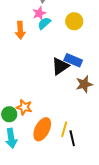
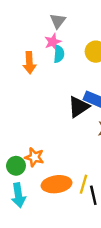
cyan semicircle: (44, 23) -> (59, 54), turned 136
orange ellipse: (42, 129) -> (56, 184), turned 55

